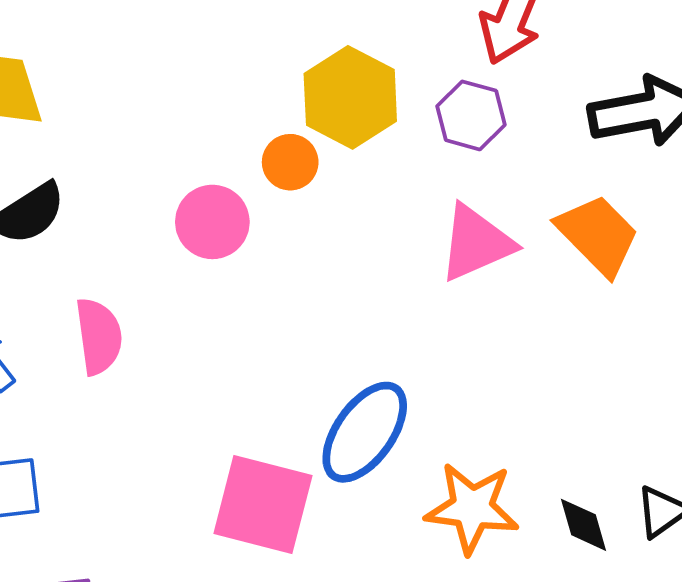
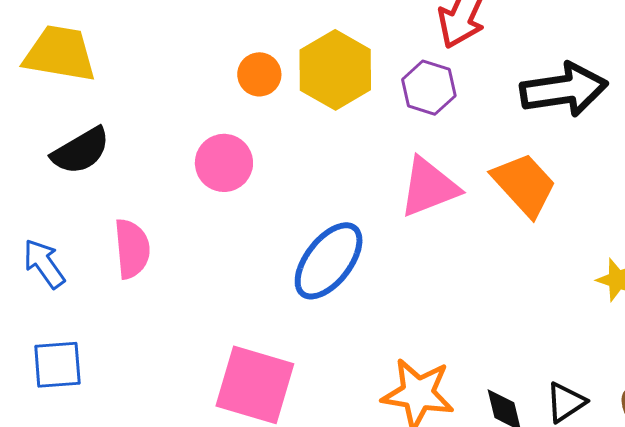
orange circle: (290, 162) -> (259, 74), moved
blue ellipse: (365, 432) -> (329, 261), moved

